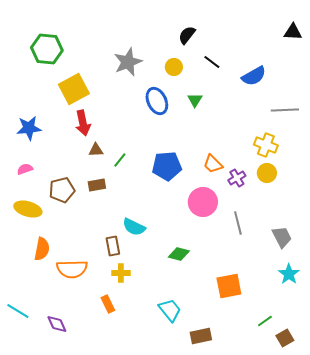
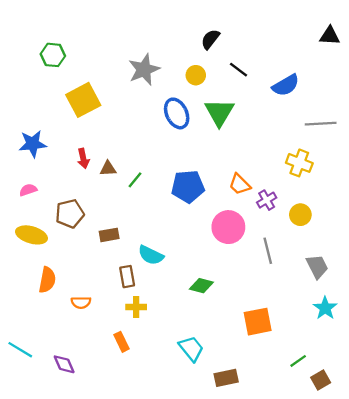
green hexagon: (47, 49) -> (53, 55), size x0.7
green triangle: (195, 100) -> (219, 112), size x1.8
red arrow: (83, 123) -> (83, 158), moved, size x0.7
yellow circle: (267, 173) -> (300, 215), moved
brown rectangle: (97, 185) -> (109, 235), moved
orange semicircle: (72, 269) -> (81, 302), size x0.6

